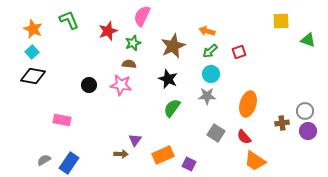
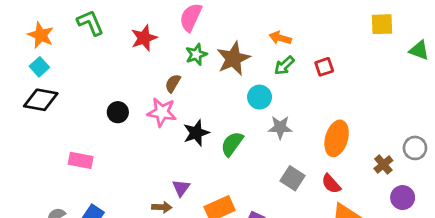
green star: (133, 43) -> (196, 54), moved
brown semicircle: (129, 64) -> (173, 83), turned -64
cyan circle: (211, 74) -> (260, 97), moved
black star: (168, 79) -> (196, 133), moved, turned 30
brown cross: (282, 123) -> (383, 165), turned -32
purple circle: (308, 131) -> (403, 198), moved

